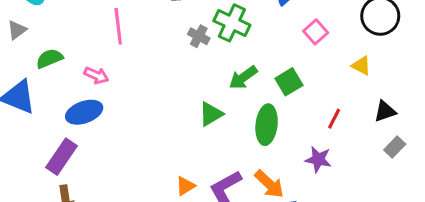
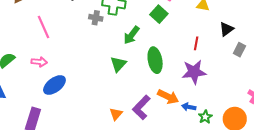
green square: (289, 82) -> (159, 14), moved
blue ellipse: (84, 112) -> (54, 85), moved
purple star: (318, 159) -> (194, 72), size x1.4

